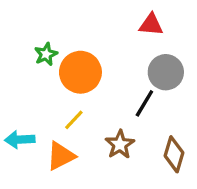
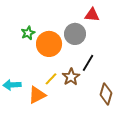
gray circle: (166, 72) -> (75, 34), moved
yellow line: (74, 120) -> (51, 79), moved
brown star: (120, 144) -> (71, 77), moved

